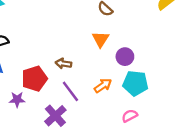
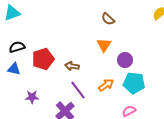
red pentagon: (34, 79) -> (43, 59), moved

